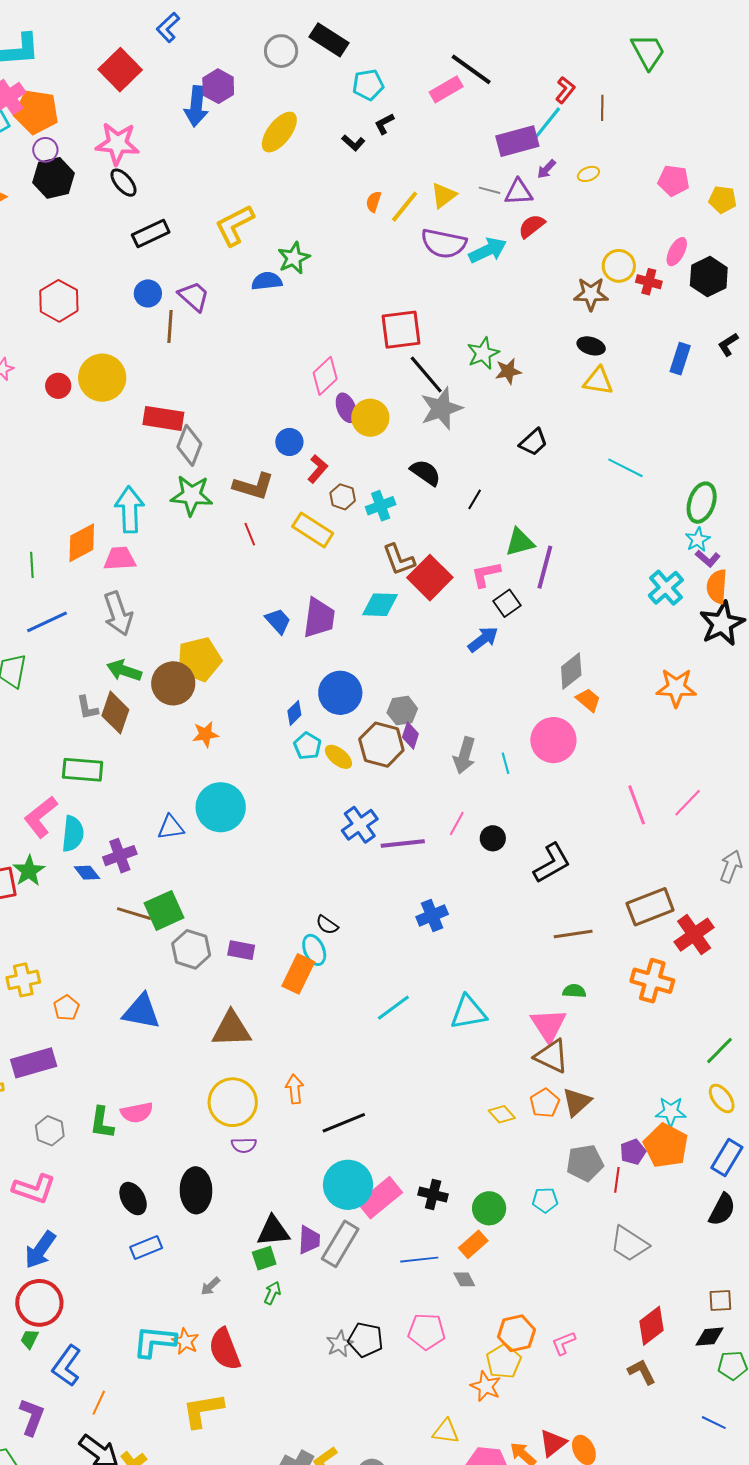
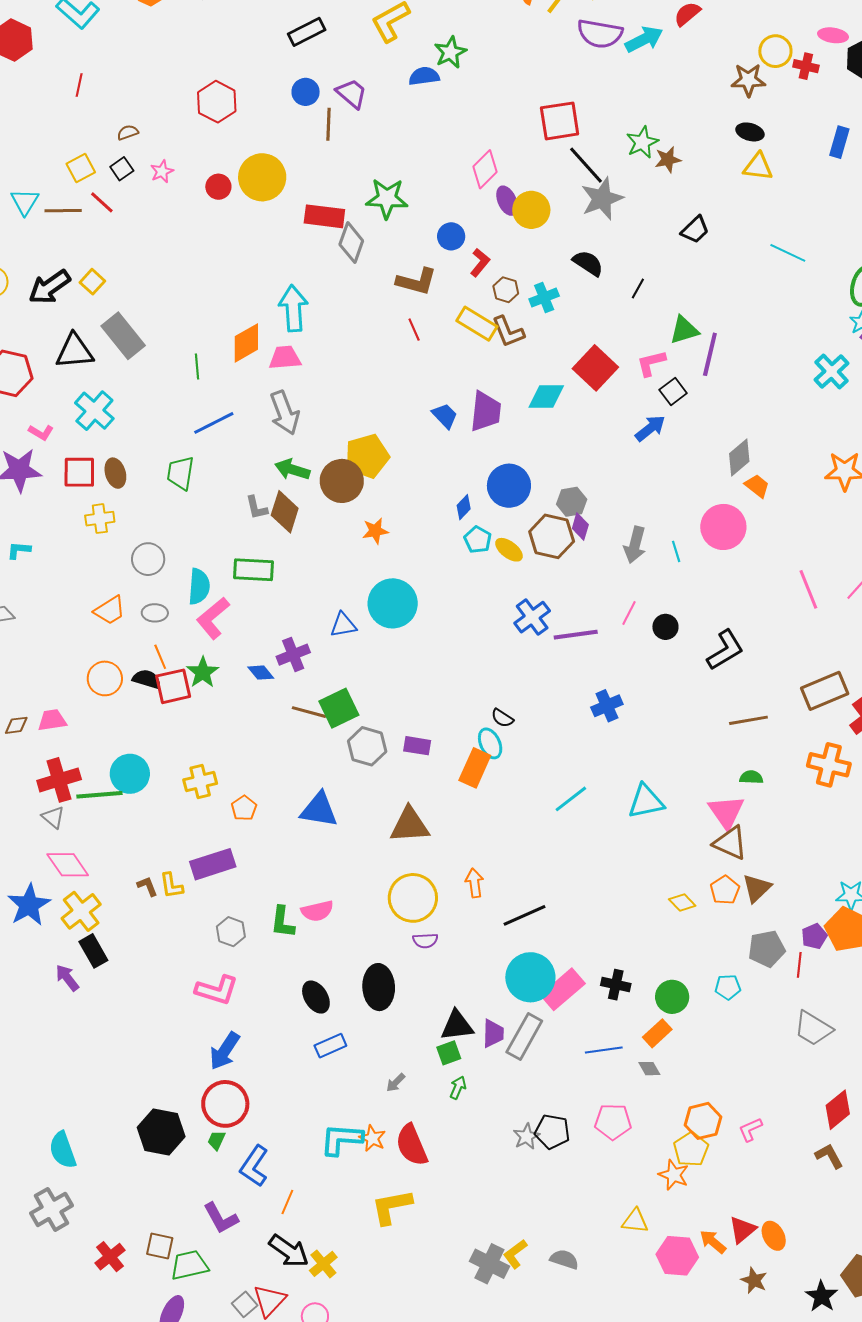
pink ellipse: (677, 252) -> (833, 35), turned 72
green star: (192, 495) -> (387, 198), moved
brown L-shape: (399, 560) -> (508, 332), moved
cyan semicircle: (73, 834) -> (199, 586), moved
purple L-shape: (32, 1417) -> (221, 1218), turned 132

